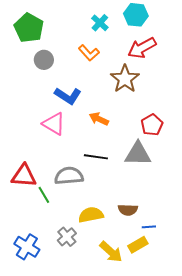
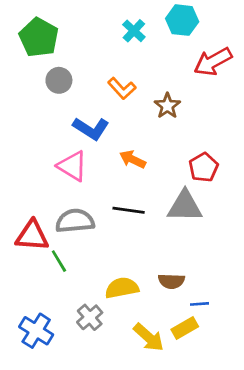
red arrow: (142, 48) -> (213, 62), moved
orange L-shape: (89, 53) -> (122, 88), moved
brown star: (125, 79) -> (167, 106), size x0.7
gray semicircle: (69, 176) -> (75, 221), moved

